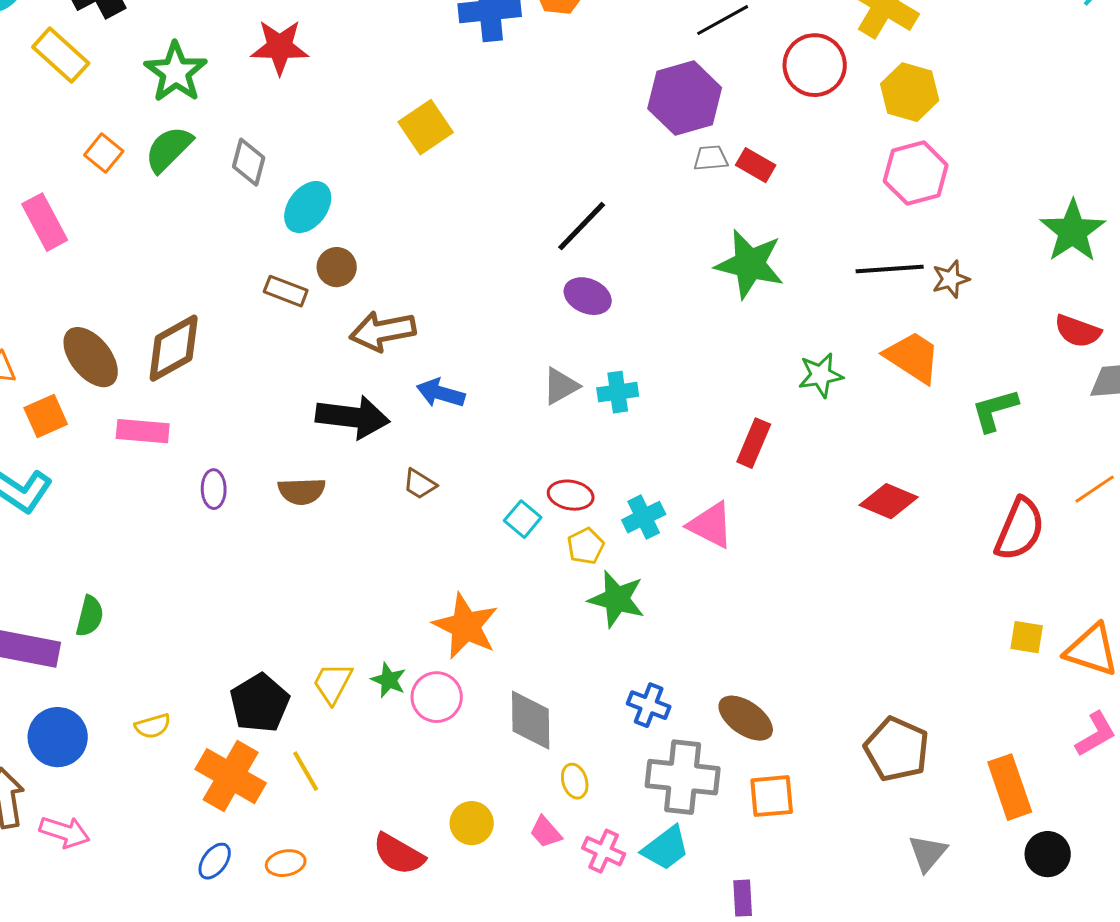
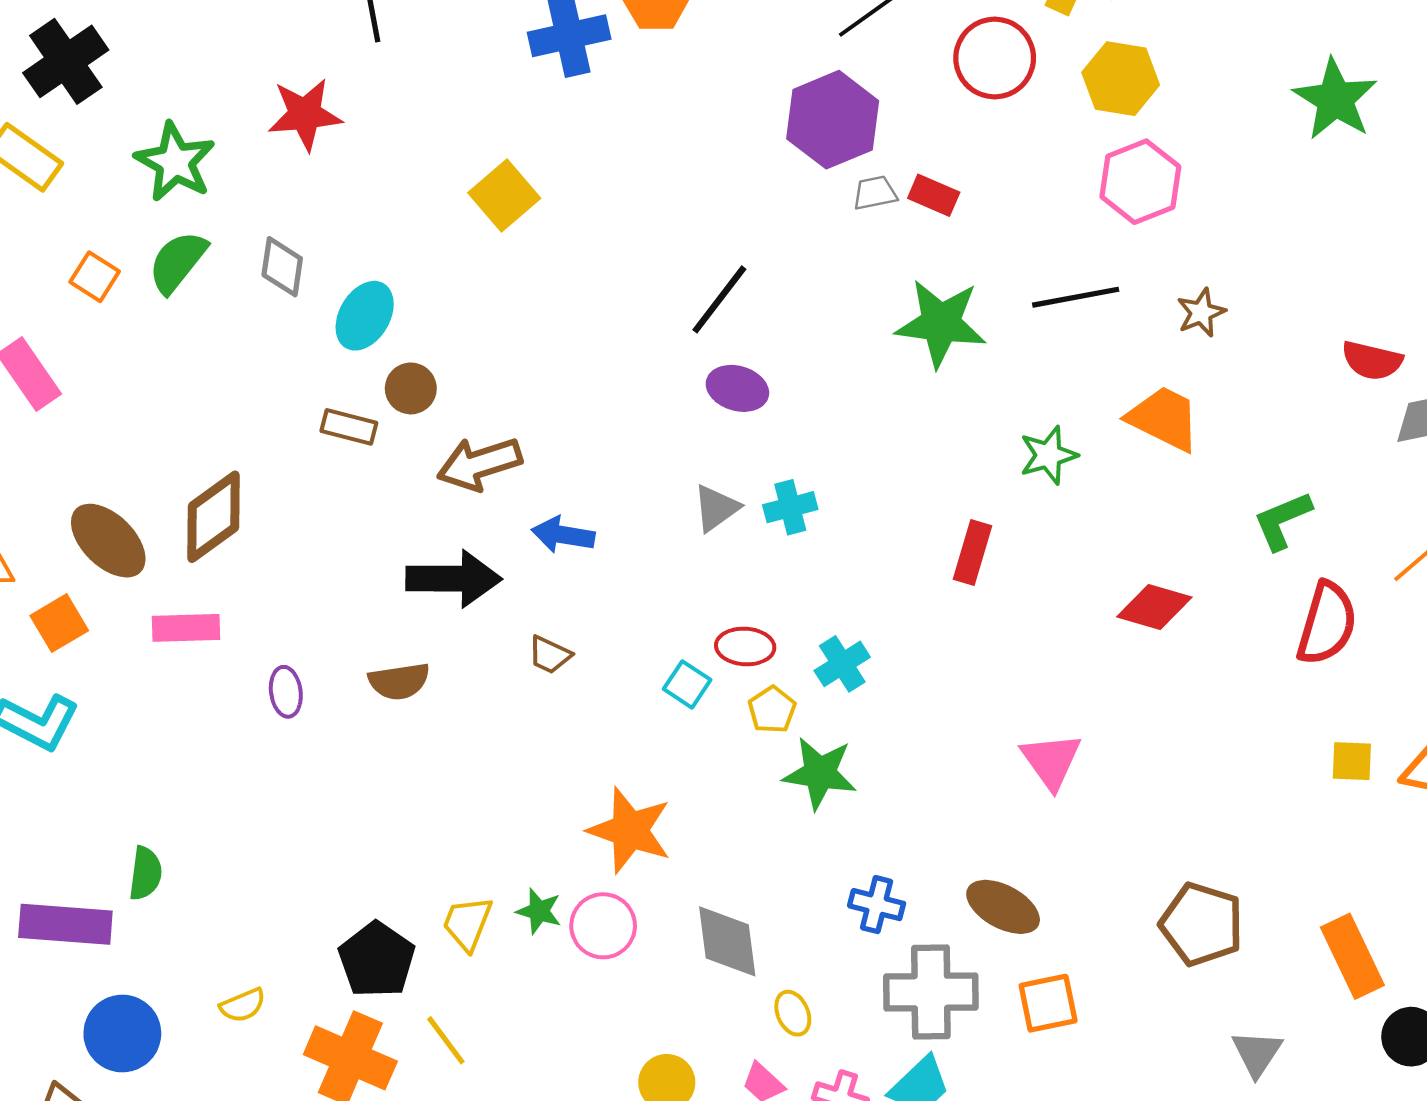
green star: (1073, 231) -> (1335, 99), moved
black line: (890, 269) -> (1076, 297), moved
green L-shape: (995, 410) -> (1282, 521), moved
pink triangle: (711, 525) -> (1051, 761), moved, turned 34

